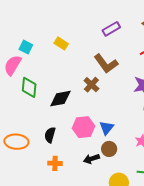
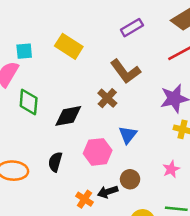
yellow rectangle: (61, 43) -> (69, 46), size x1.5
cyan square: (26, 47) -> (24, 51), turned -32
blue triangle: (107, 128) -> (128, 135), moved
orange cross: (55, 163) -> (84, 199), moved, turned 32

